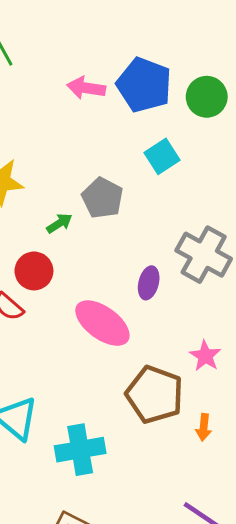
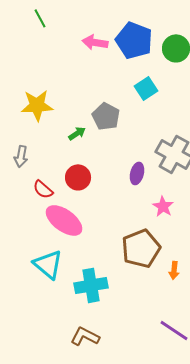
red circle: (34, 271) -> (78, 177), moved
pink ellipse: (102, 323) -> (64, 220), moved
pink star: (205, 356) -> (163, 206), moved
brown pentagon: (155, 395) -> (141, 248), turned 30

